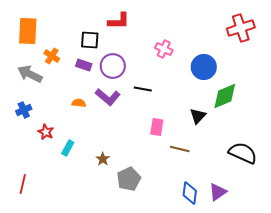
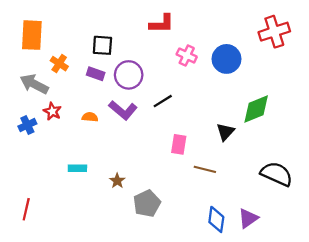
red L-shape: (119, 21) -> (162, 24), moved
blue circle: (204, 67) -> (227, 59), moved
black line: (143, 89) -> (163, 101), turned -42
red star: (46, 132) -> (52, 111), moved
cyan rectangle: (68, 148) -> (77, 168), turned 63

